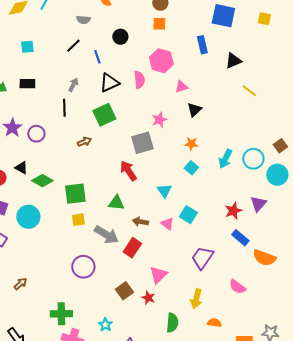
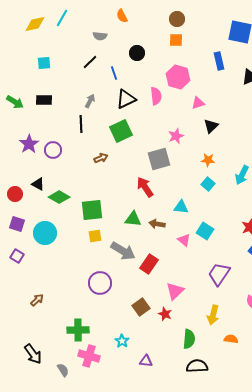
cyan triangle: (164, 191) -> (181, 207), turned -49
brown arrow: (140, 222) -> (157, 224), moved

